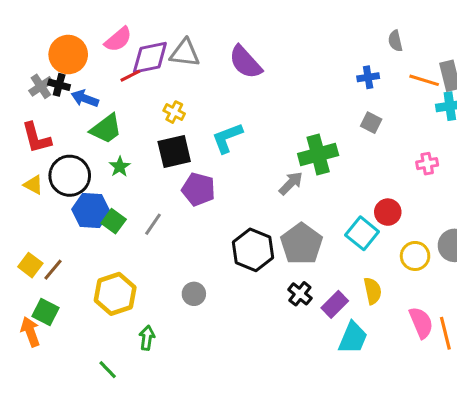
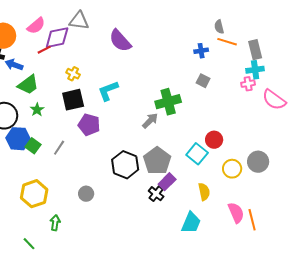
gray triangle: (185, 53) -> (79, 21), moved
orange line: (424, 80) -> (227, 42), moved
pink cross: (427, 164) -> (248, 84), moved
purple rectangle: (335, 304) -> (167, 182), moved

